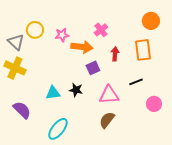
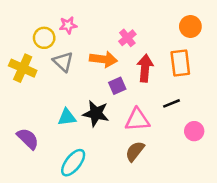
pink star: (62, 35) -> (68, 25), moved
gray triangle: (16, 42) -> (63, 62), moved
red arrow: (115, 54) -> (145, 68), size x1.5
yellow cross: (15, 68) -> (23, 68), moved
black star: (76, 90) -> (96, 113), size x1.5

